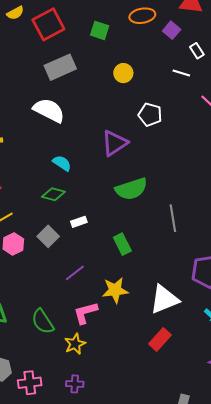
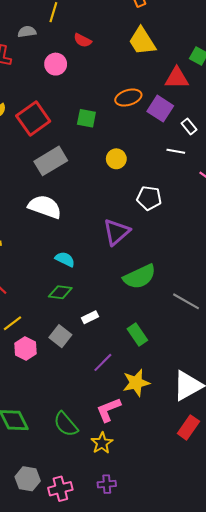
purple square: (172, 30) -> (160, 109), size x1.4
gray line: (173, 218) -> (186, 301), turned -44
purple line: (75, 273) -> (103, 362), moved

